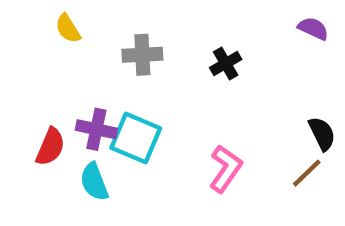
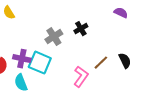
gray cross: (142, 55) -> (54, 37), moved, turned -30
brown line: (307, 173) -> (101, 63), moved

